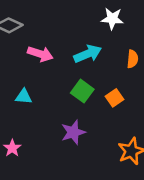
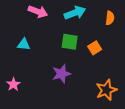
green square: (82, 91) -> (70, 42), turned -30

